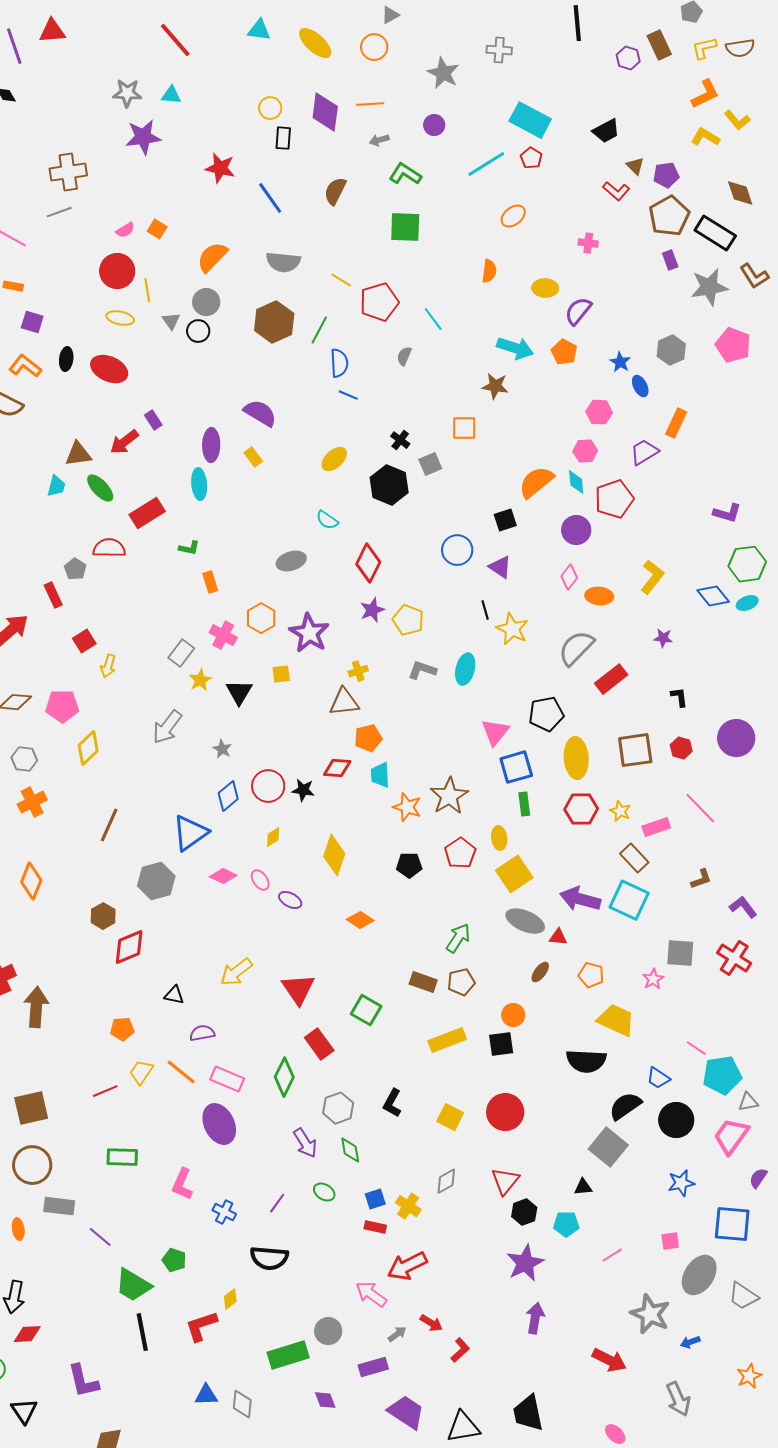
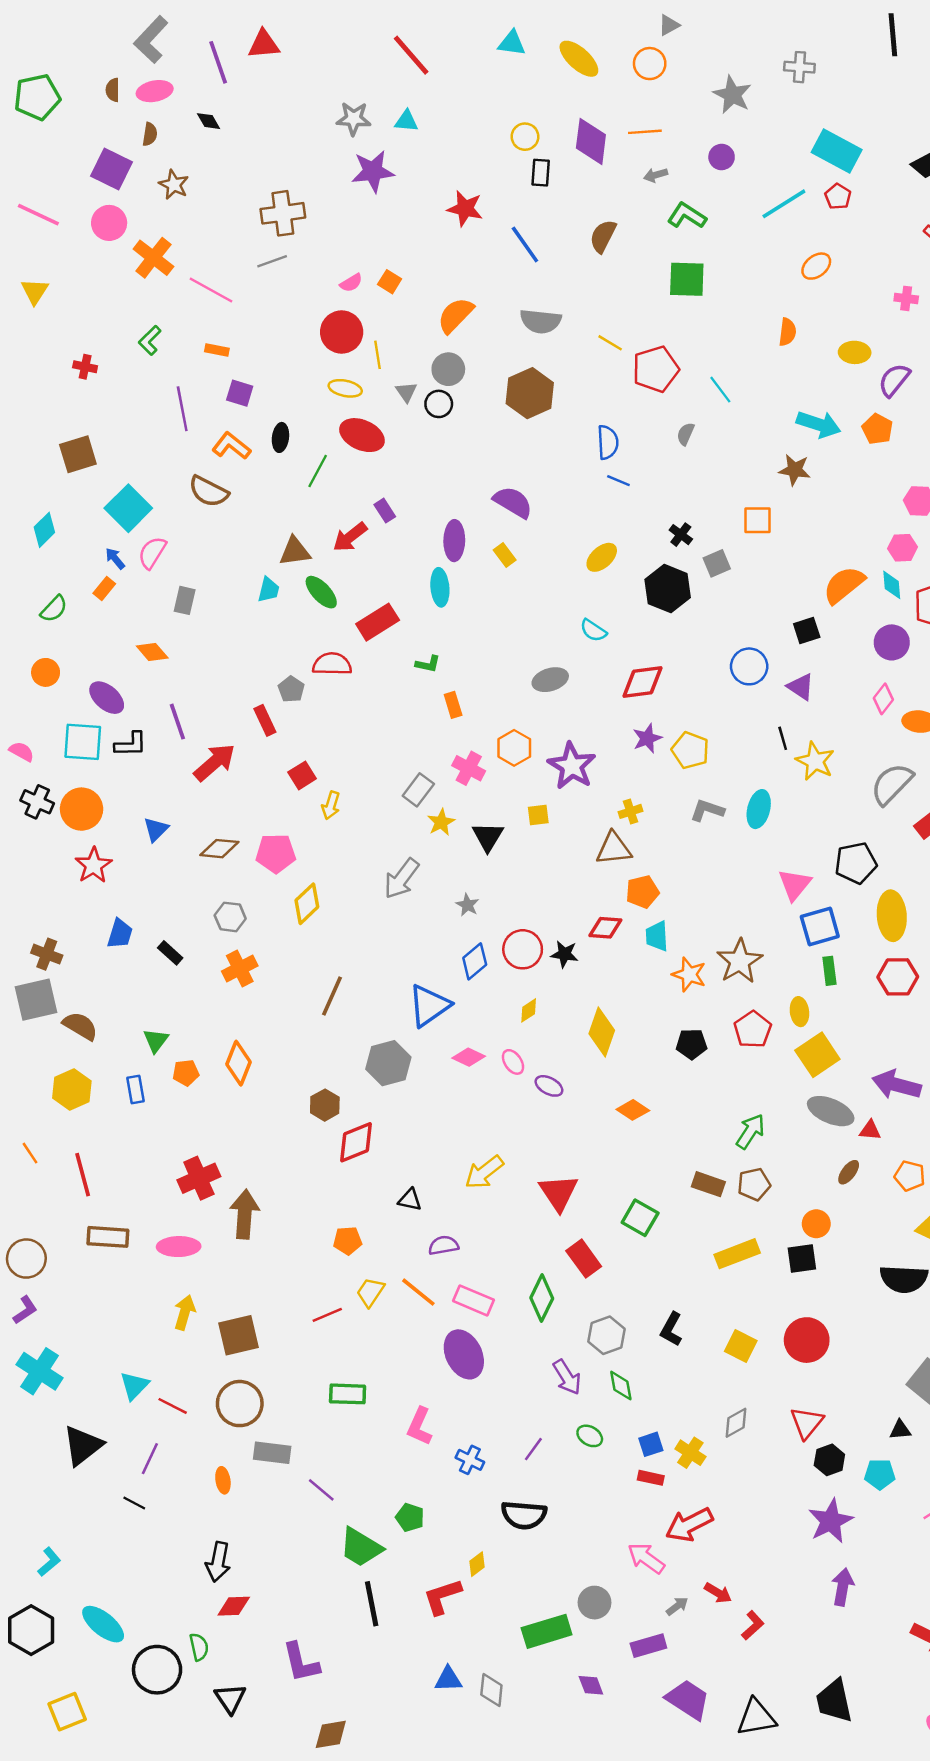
green line: (319, 330) -> (318, 471), moved
red ellipse: (109, 369) -> (362, 435), moved
red diamond: (368, 563) -> (642, 682), turned 57

